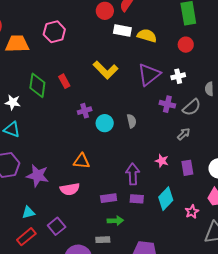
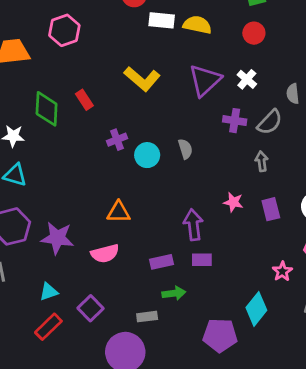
white cross: (178, 76) -> (247, 79), turned -32
gray arrow: (184, 134) -> (262, 161), turned -48
cyan diamond: (166, 199) -> (256, 309), moved
gray rectangle: (103, 240) -> (147, 317), moved

